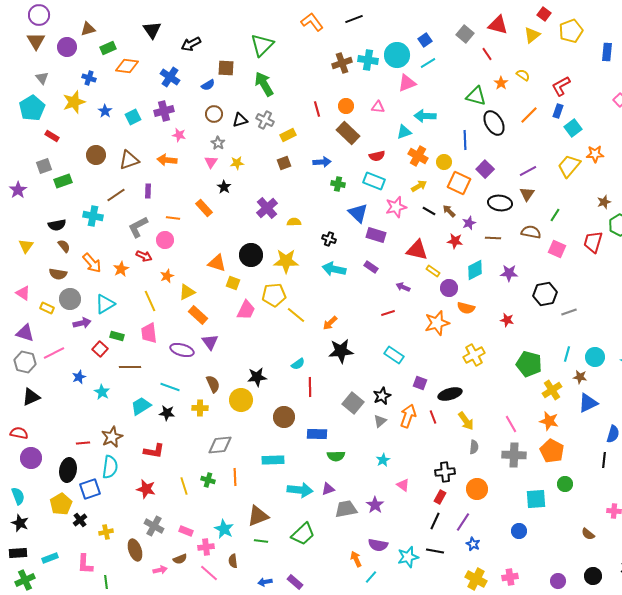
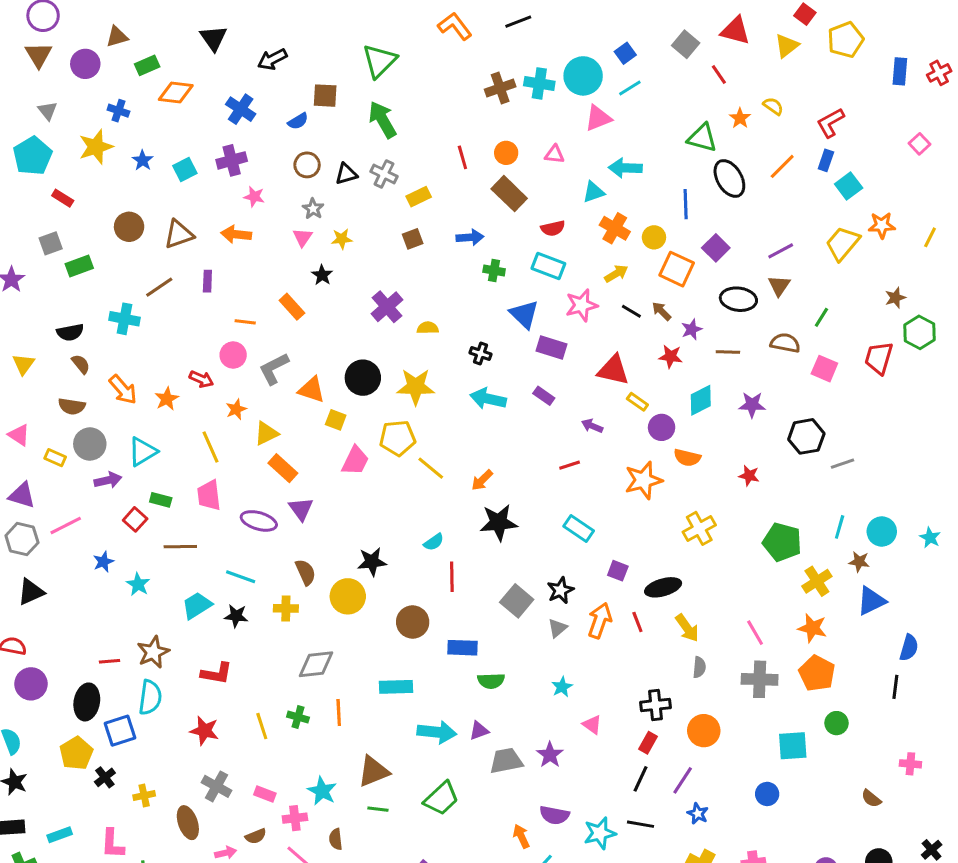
gray L-shape: (138, 227) -> (274, 369), moved

